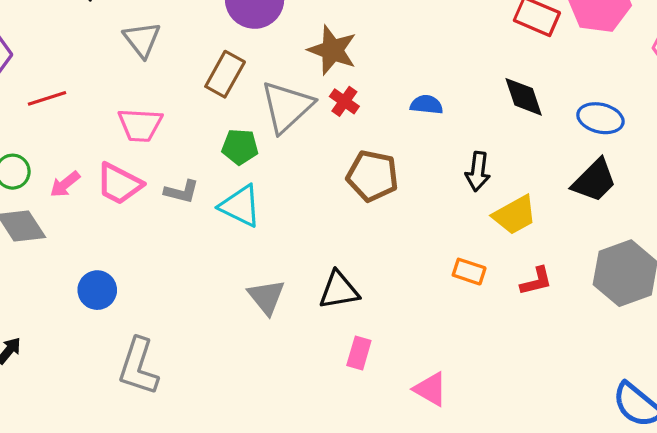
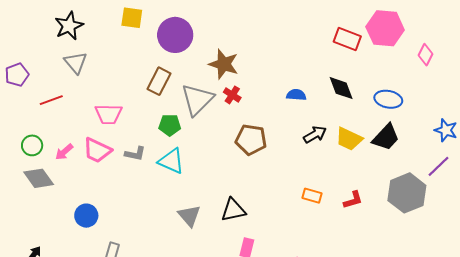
gray triangle: (142, 40) -> (76, 63), moved
blue semicircle: (427, 105) -> (296, 95), moved
black arrow: (478, 171) -> (315, 135), turned -125
yellow trapezoid: (515, 215) -> (349, 139), moved, turned 56

